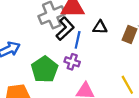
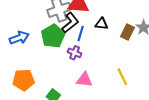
green pentagon: (45, 69) -> (53, 36), moved

